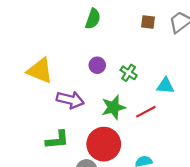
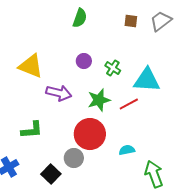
cyan triangle: (165, 86) -> (147, 80), size x1.6
green L-shape: (57, 140) -> (32, 130), moved

